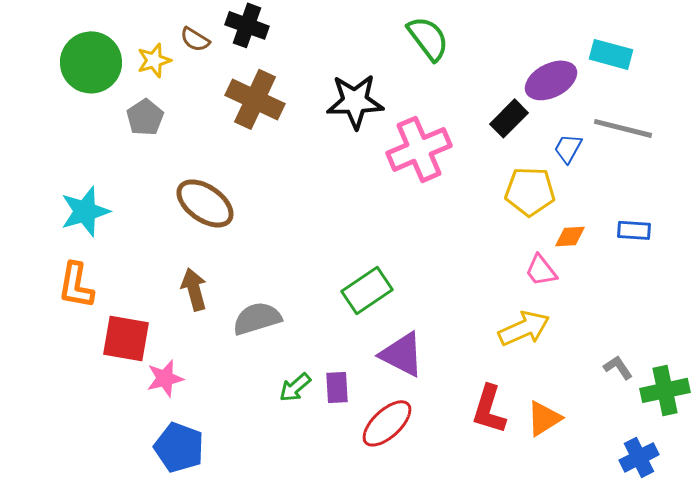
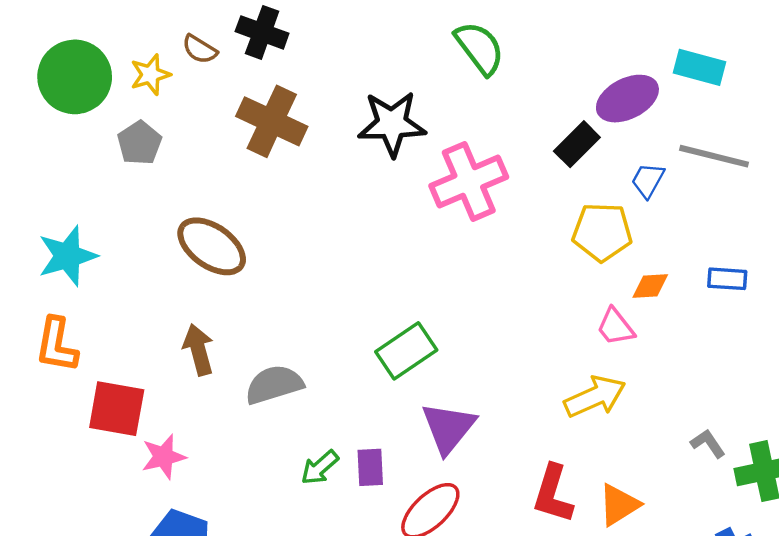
purple triangle: (402, 354) -> (448, 428), turned 42

